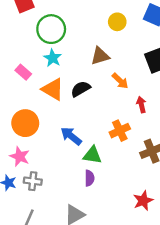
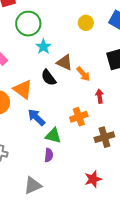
brown triangle: (100, 56) -> (65, 62), moved, turned 36
cyan star: (53, 58) -> (43, 47), moved
orange triangle: (53, 89) -> (23, 89), moved
black semicircle: (81, 89) -> (49, 78), turned -102

